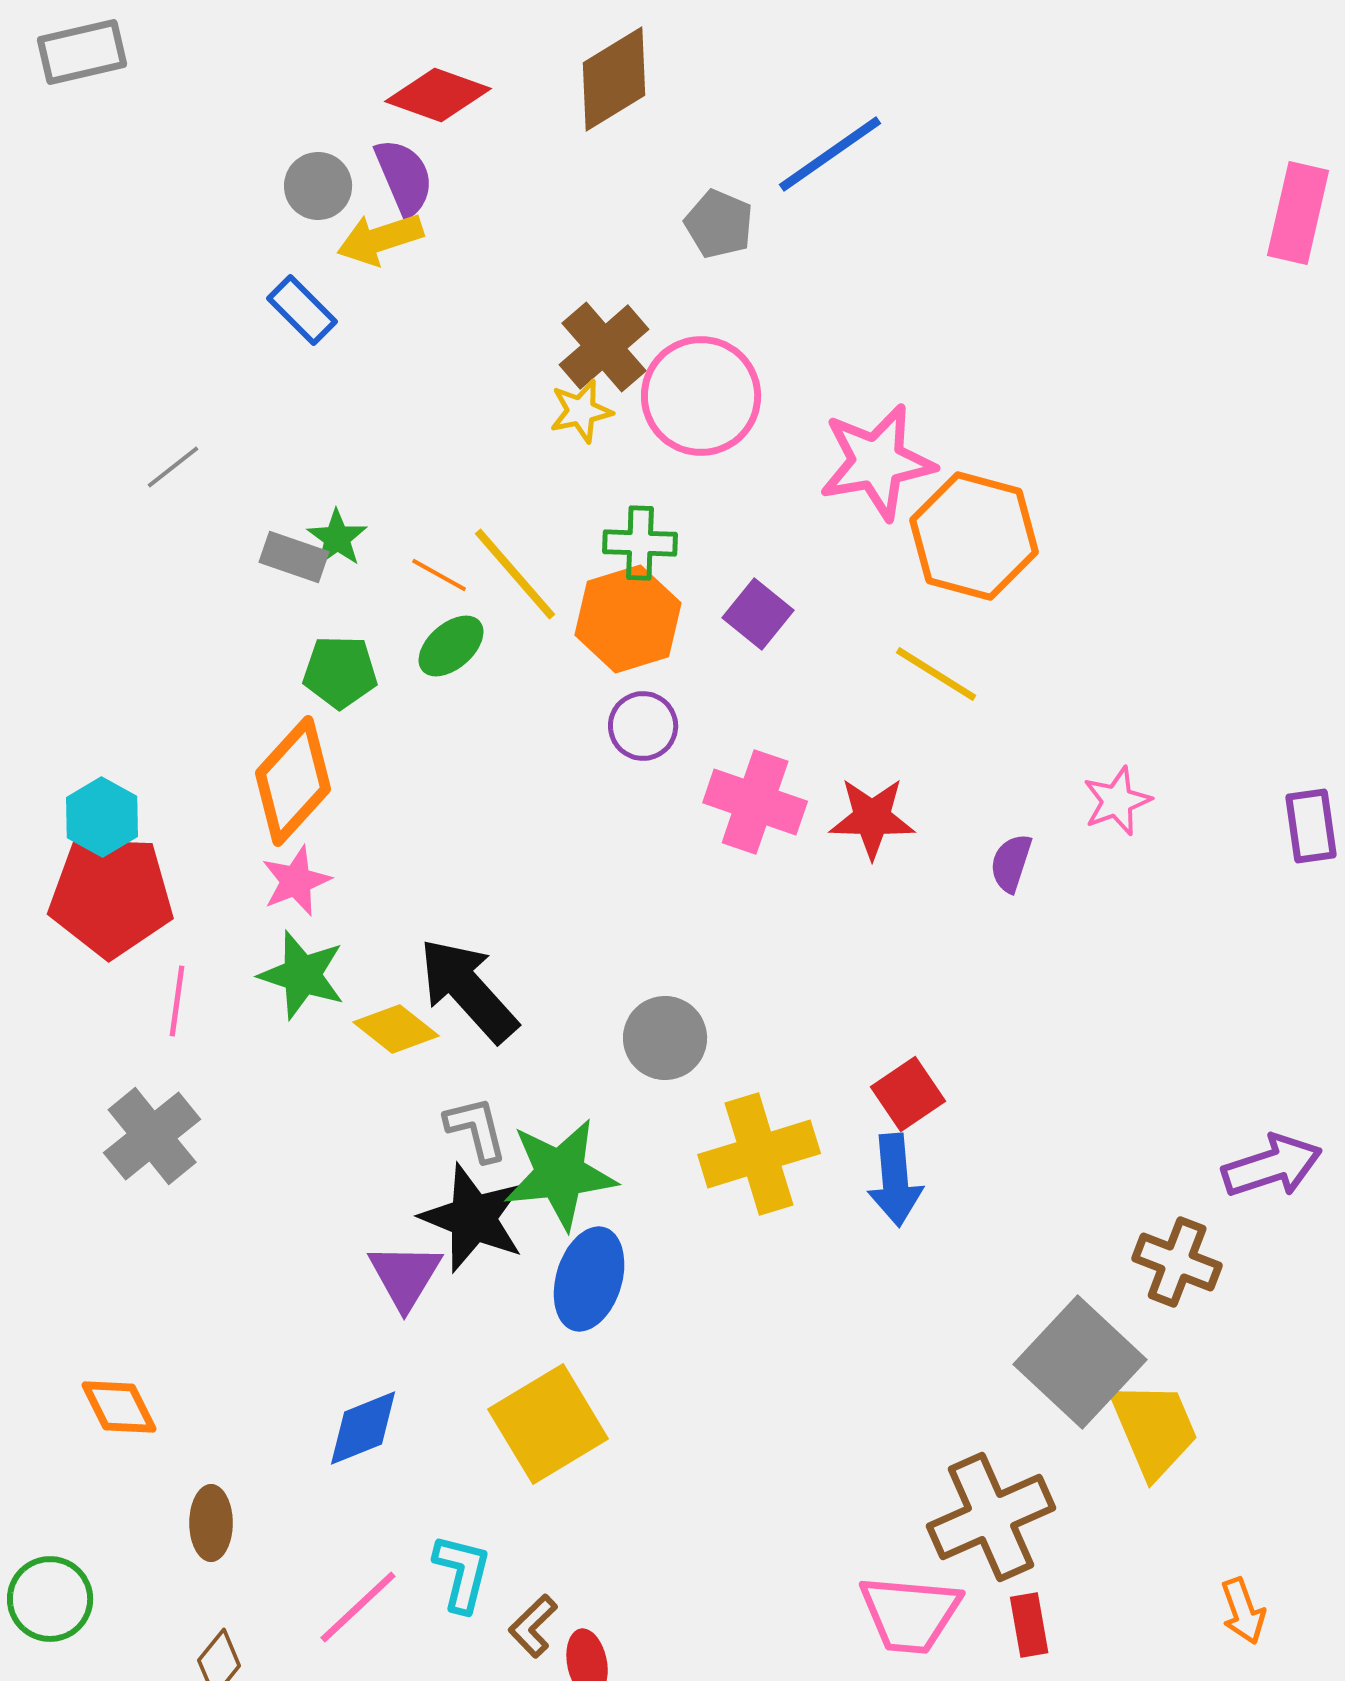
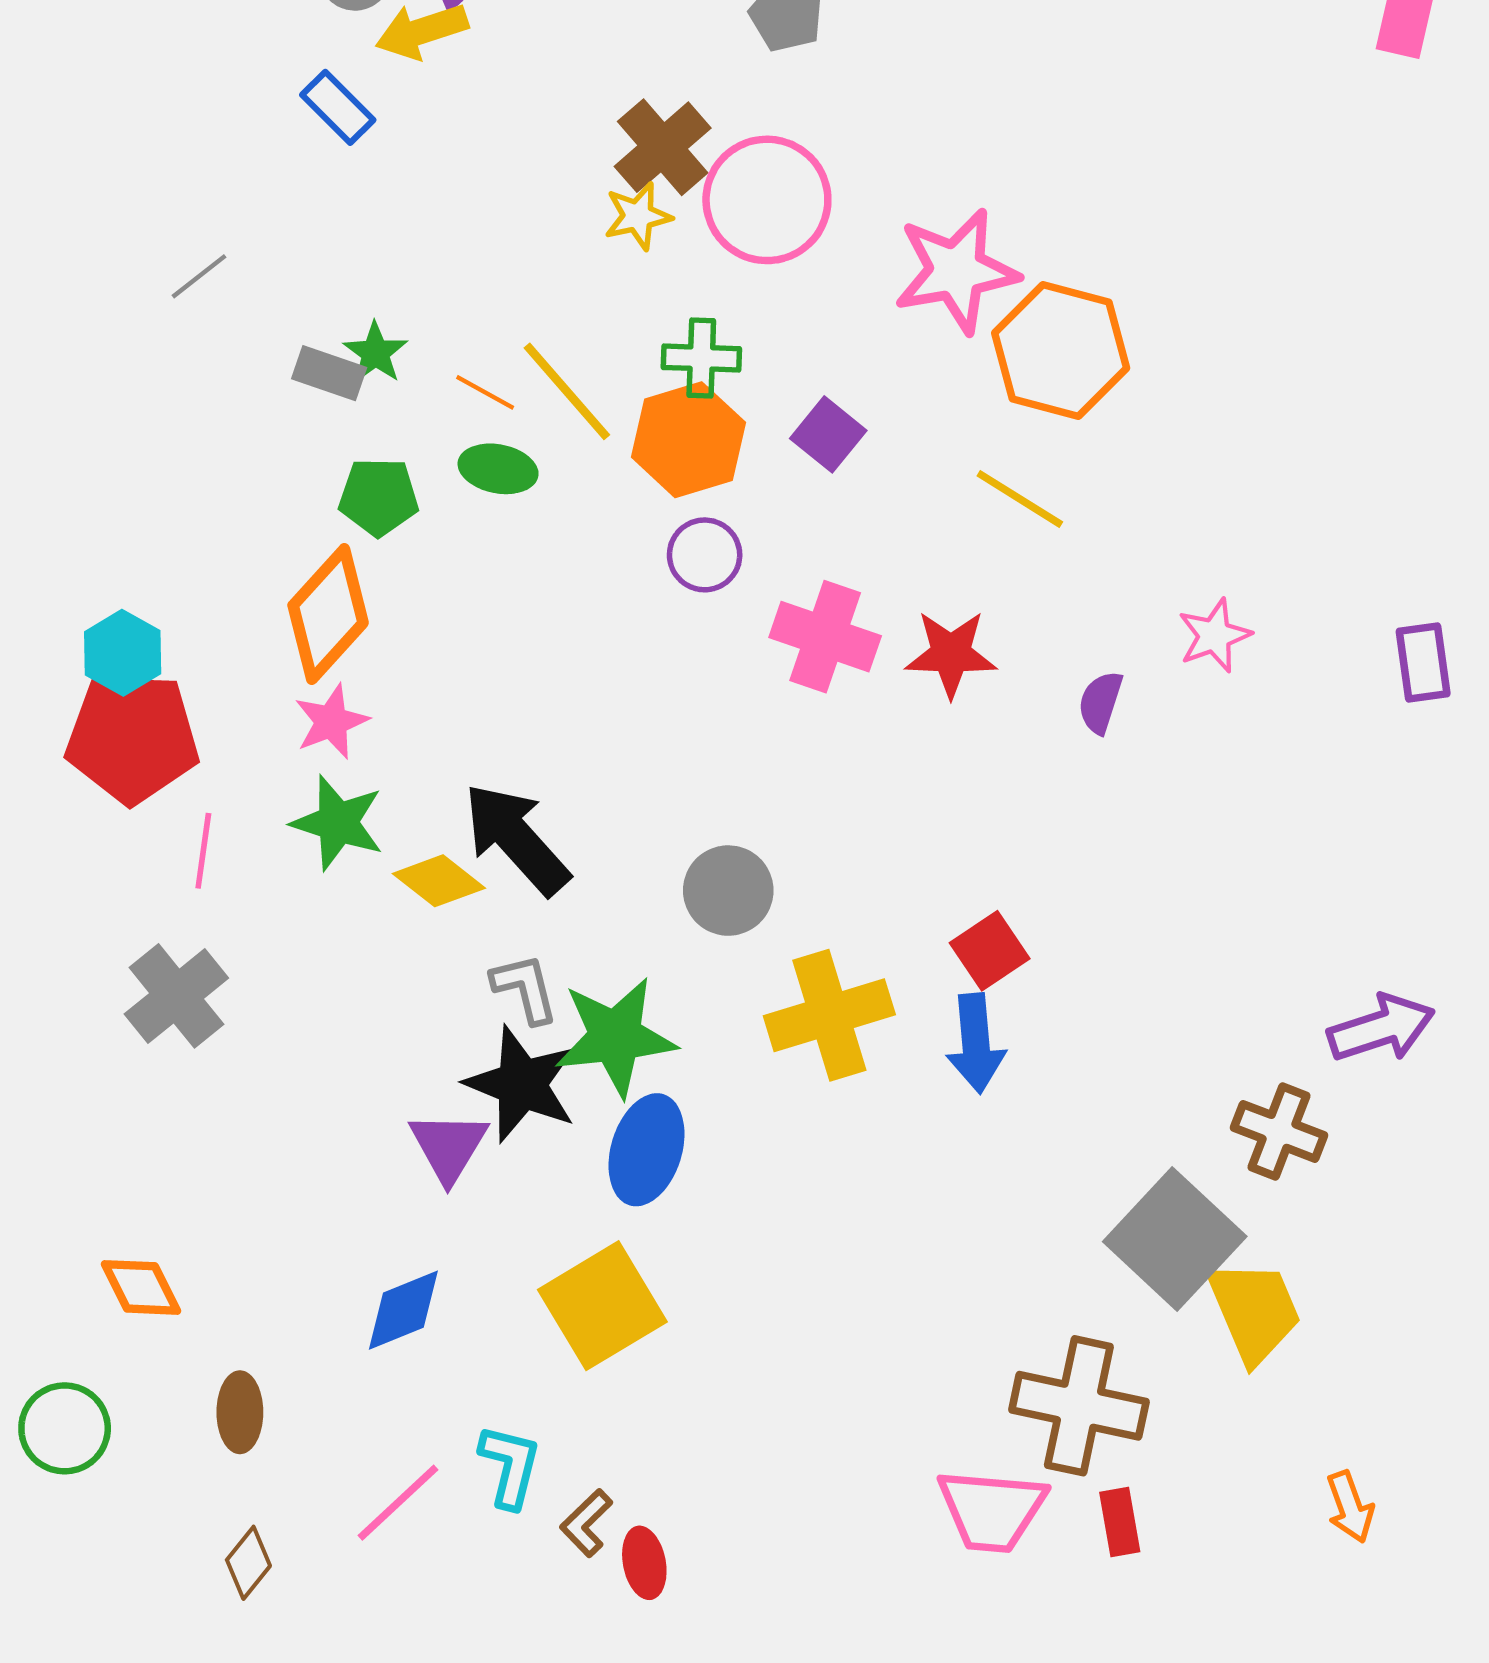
green ellipse: (451, 646) -> (498, 469), turned 52
brown cross: (991, 1517) -> (1079, 1406), turned 36
green circle: (50, 1599) -> (65, 1428), moved

